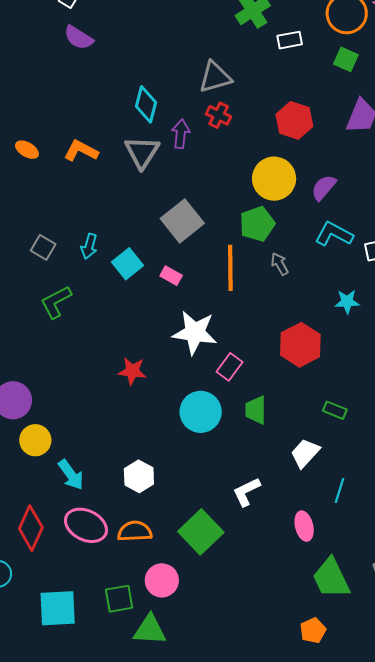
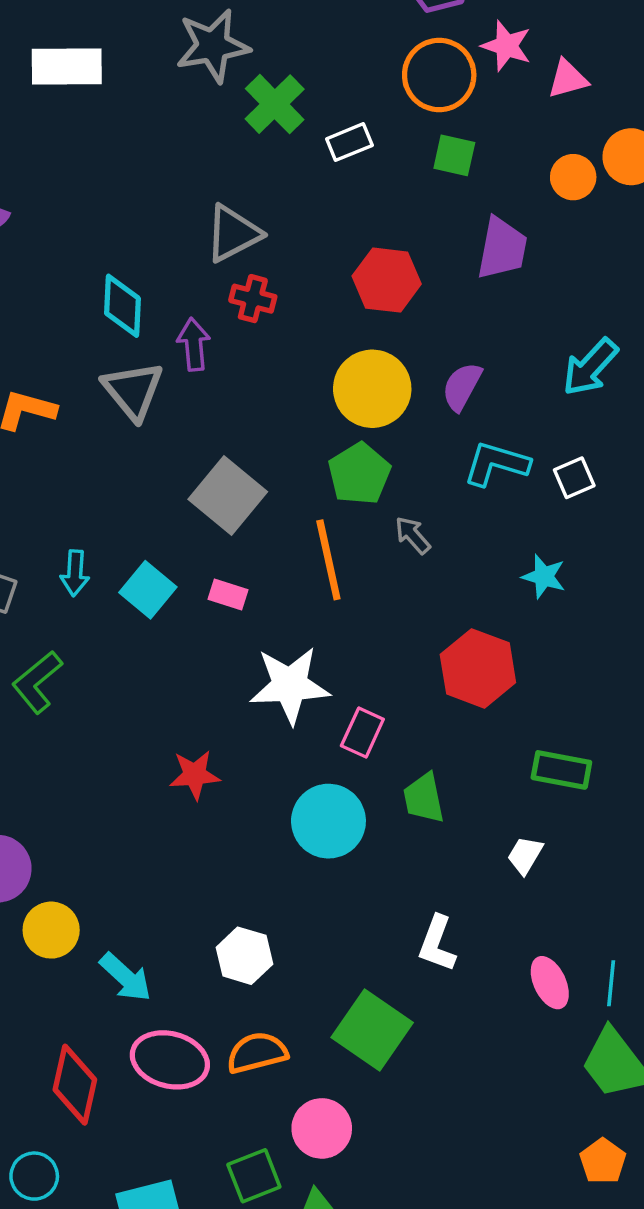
cyan star: (347, 302) -> (544, 576), turned 30
green rectangle: (335, 410) -> (561, 770), size x1.4
white trapezoid: (305, 453) -> (525, 855), size x0.7
cyan line: (340, 490) -> (611, 983), moved
white L-shape: (246, 492) -> (437, 944), turned -32

